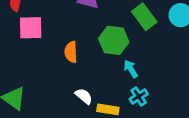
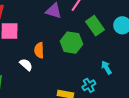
cyan arrow: (131, 69) -> (106, 68), moved
white semicircle: (84, 96) -> (26, 65), moved

